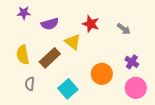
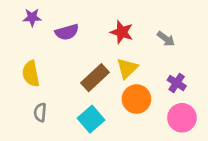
yellow triangle: (73, 42) -> (127, 68), moved, turned 36
brown rectangle: (50, 58) -> (95, 78), moved

